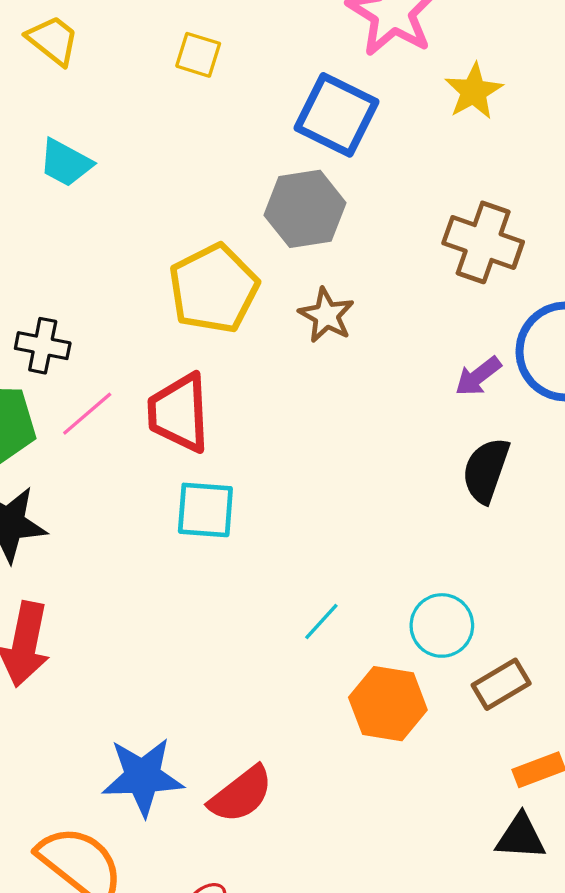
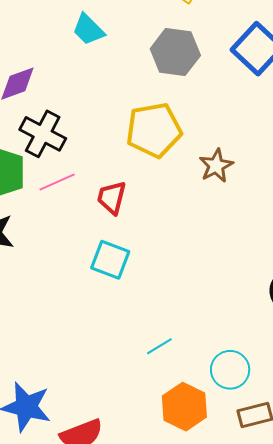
gray hexagon: (305, 209) -> (175, 52), moved
black cross: (43, 346) -> (43, 134), size x1.4
red trapezoid: (179, 413) -> (112, 198), size x0.7

